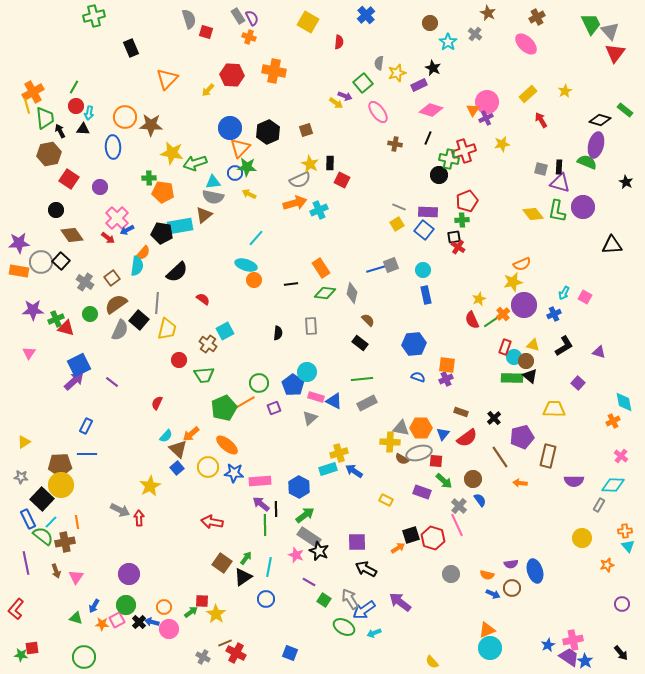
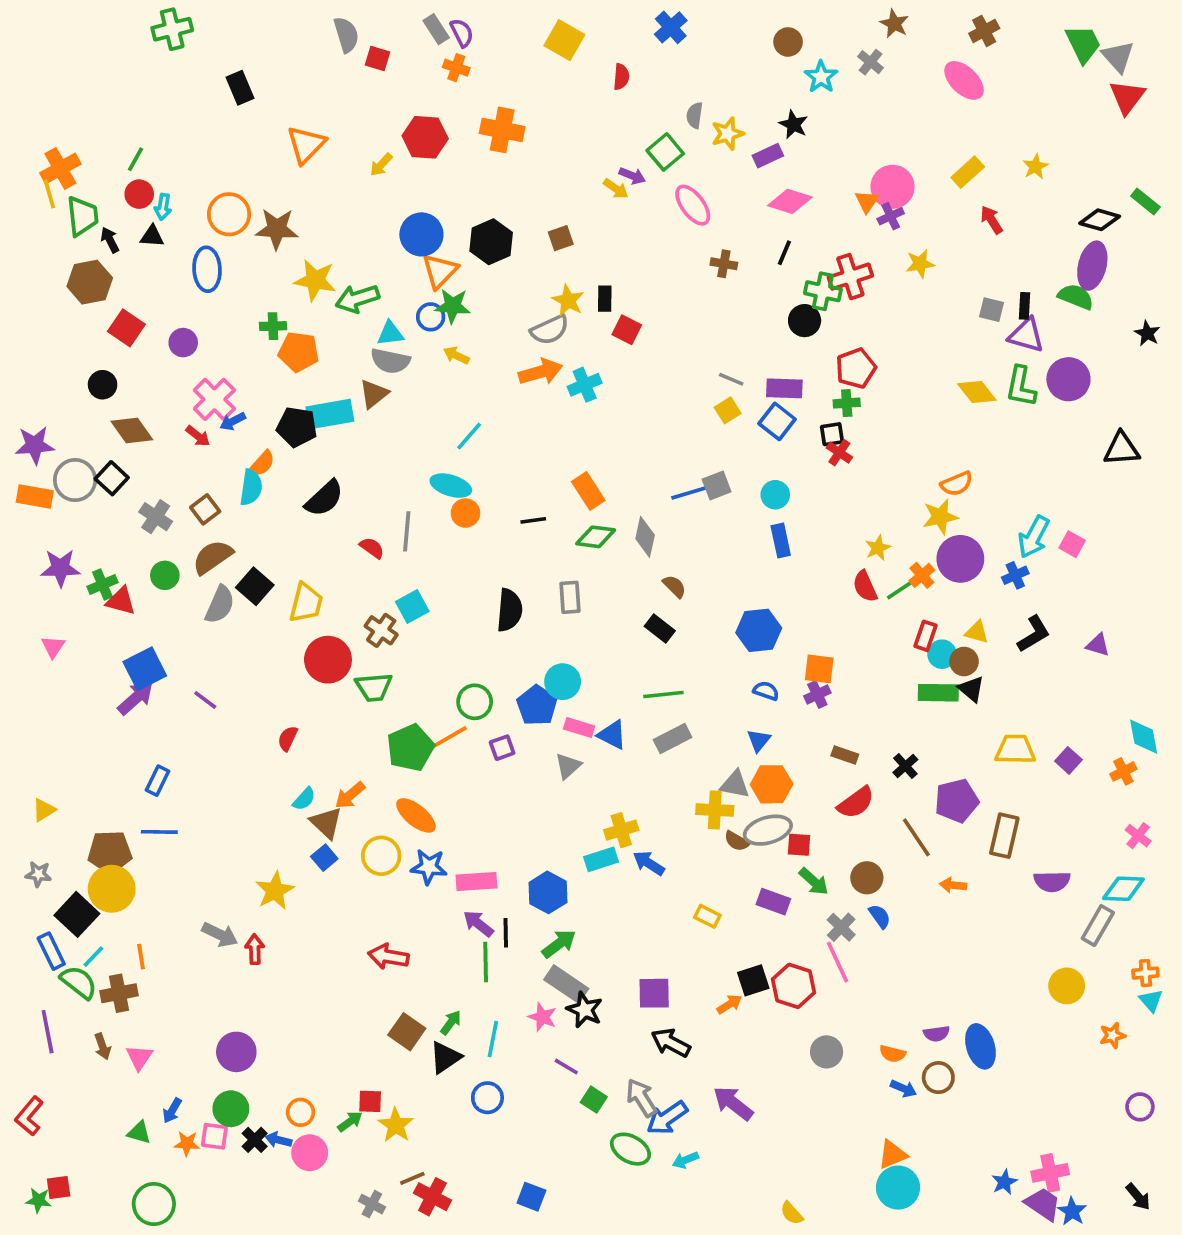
cyan arrow: (564, 293) -> (1034, 537), size x1.6
gray line: (157, 303) -> (407, 531), moved
black semicircle: (278, 333) -> (509, 610), size x1.6
red circle: (179, 360) -> (328, 660), size x1.6
purple square: (578, 383) -> (1068, 760), moved
blue triangle: (443, 434) -> (759, 740), moved
gray rectangle: (599, 505) -> (1098, 925), size x1.5
pink square: (117, 620) -> (214, 1136), turned 35

